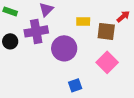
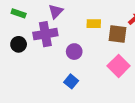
purple circle: (64, 48) -> (74, 52), size x0.6
blue square: (75, 85) -> (71, 81), moved, turned -32

